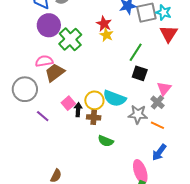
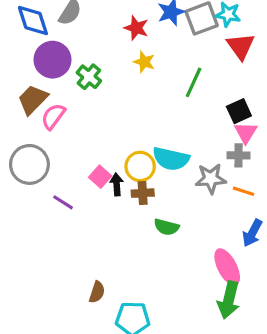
red star: (104, 24) -> (136, 28), moved
green cross: (70, 39) -> (89, 77), size x0.7
pink semicircle: (44, 61) -> (53, 116), turned -36
brown trapezoid: (55, 73) -> (33, 99), moved
black square: (140, 73) -> (239, 111), moved, turned -35
gray cross: (157, 102) -> (238, 155), turned -32

